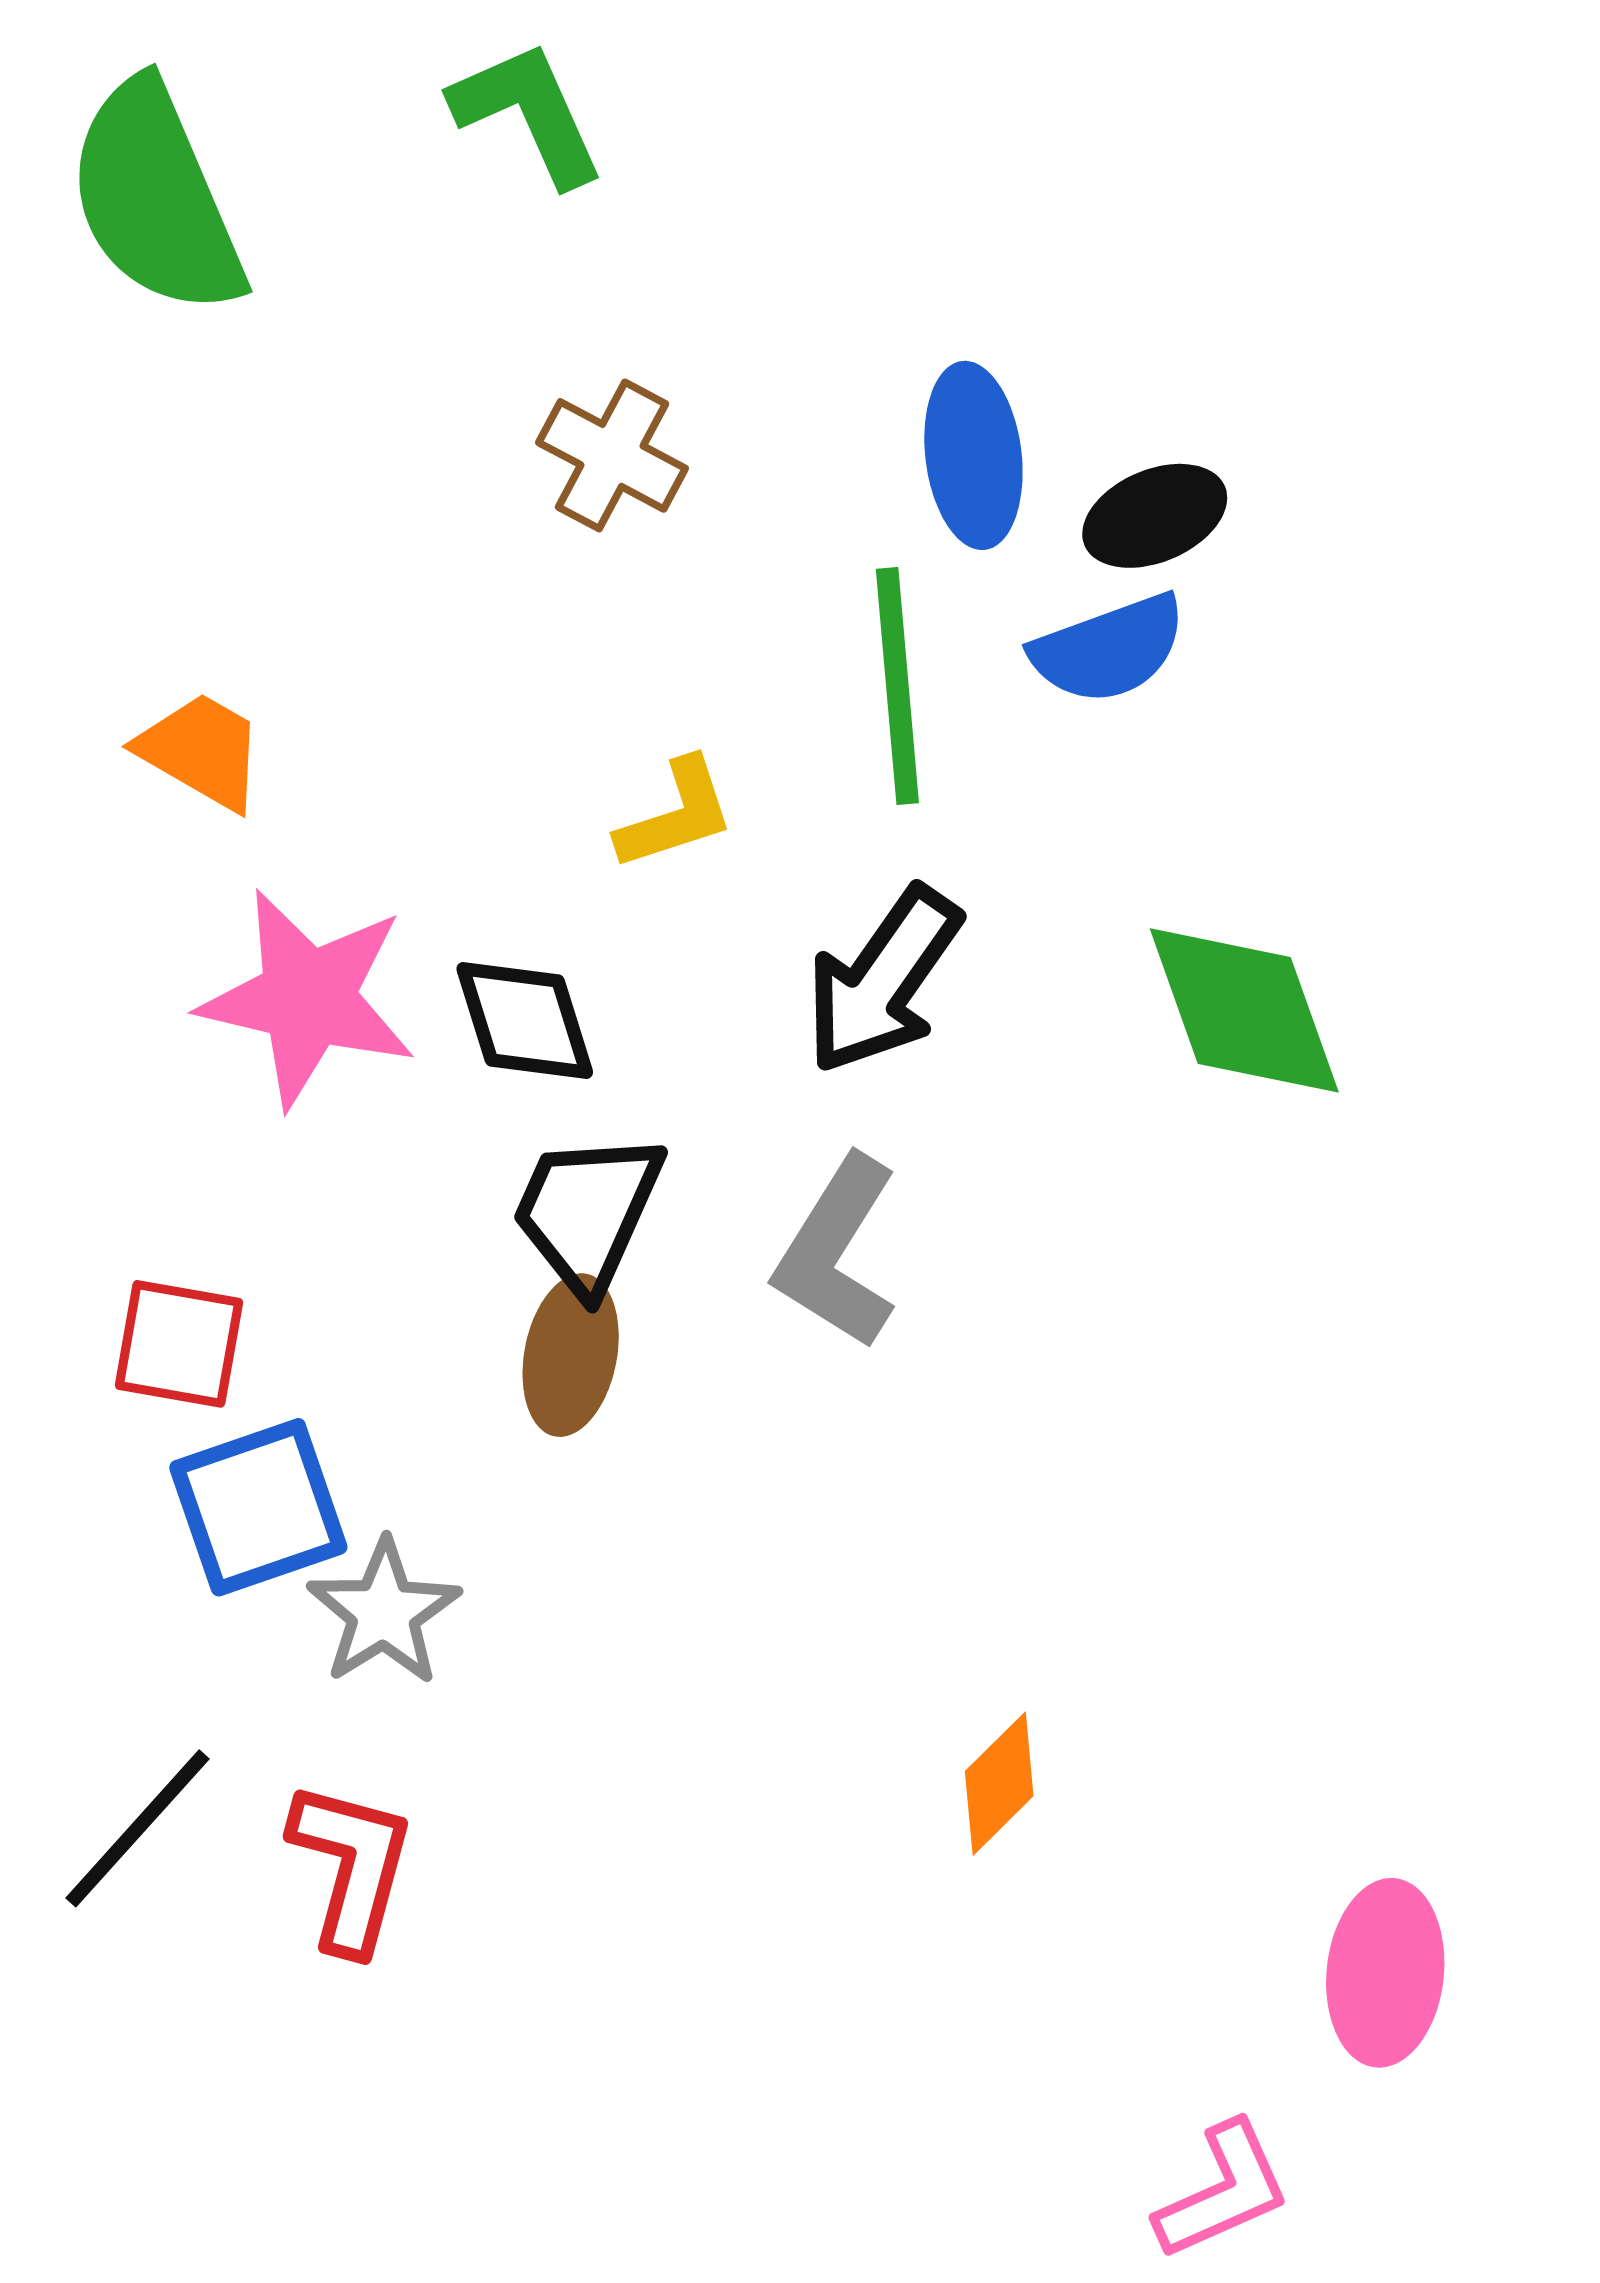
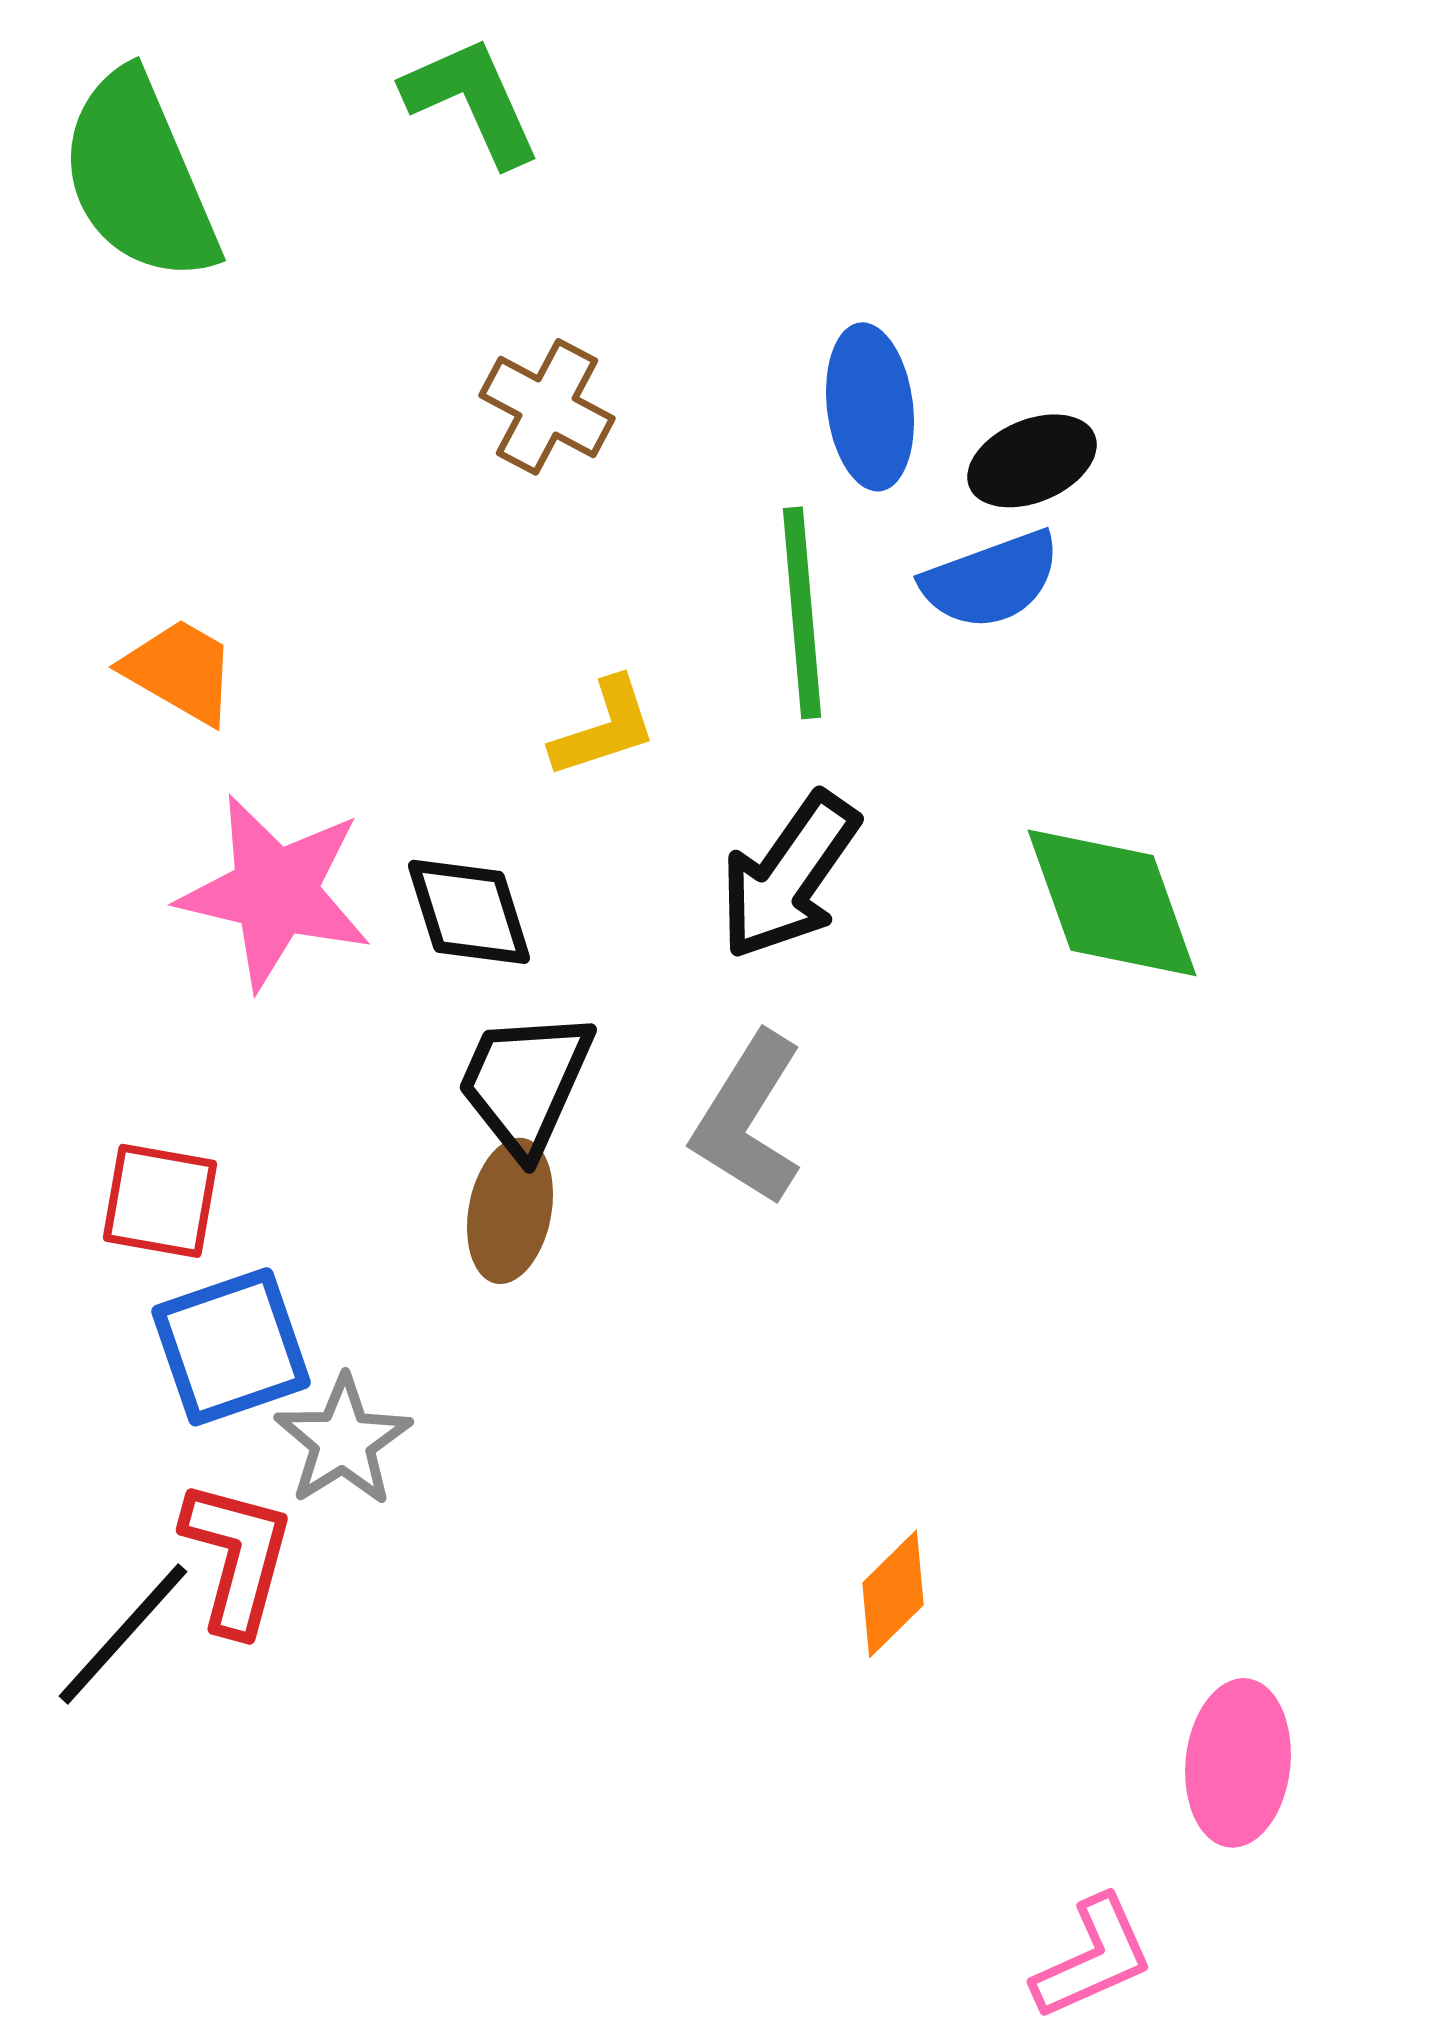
red L-shape: (351, 1866) -> (237, 1557), moved

